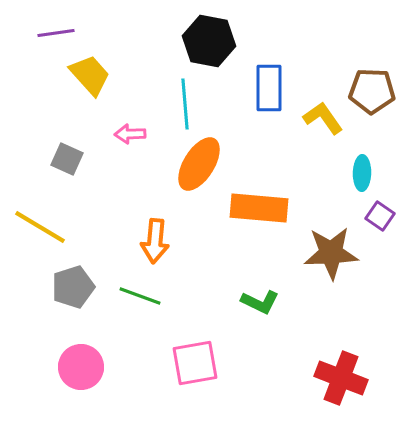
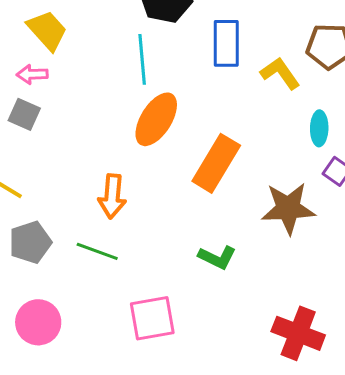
pink arrow: (130, 134) -> (32, 74), moved
orange rectangle: (259, 208) -> (216, 163), turned -64

